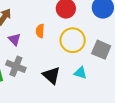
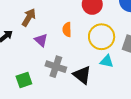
gray cross: (16, 66) -> (56, 67), moved
cyan triangle: (80, 73) -> (107, 61), moved

